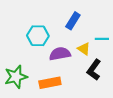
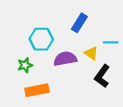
green star: (16, 77) -> (25, 65), moved, size x0.6
orange rectangle: (50, 83) -> (37, 90), moved

